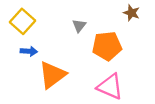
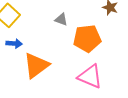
gray triangle: (79, 26) -> (61, 19), turned -48

